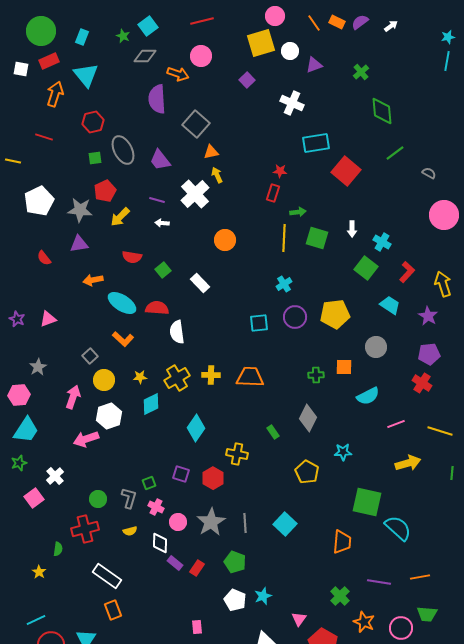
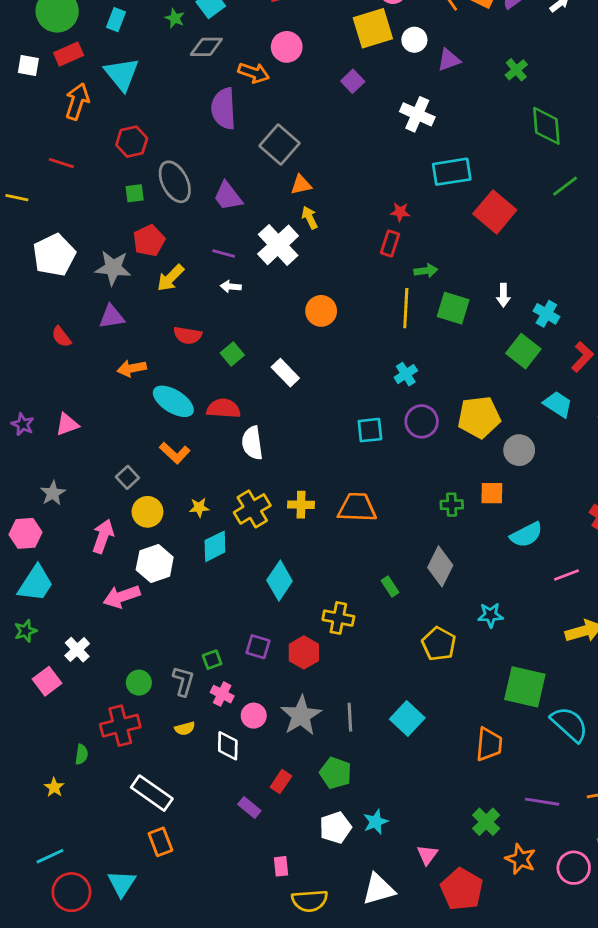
gray circle: (376, 347) -> (519, 450), moved
purple rectangle: (175, 563) -> (249, 807), moved
white pentagon: (235, 600) -> (335, 828), turned 30

